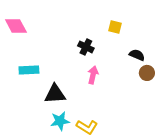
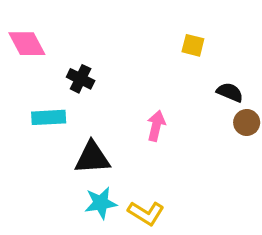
black cross: (86, 47) -> (81, 79), moved

